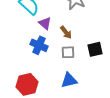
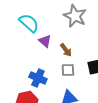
blue cross: (39, 45) -> (38, 78), moved

